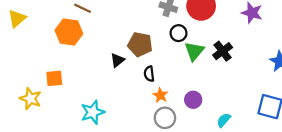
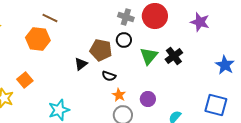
black circle: (178, 33) -> (124, 40), moved
black semicircle: (149, 74) -> (109, 76), turned -64
orange square: (54, 78) -> (25, 80), turned -35

